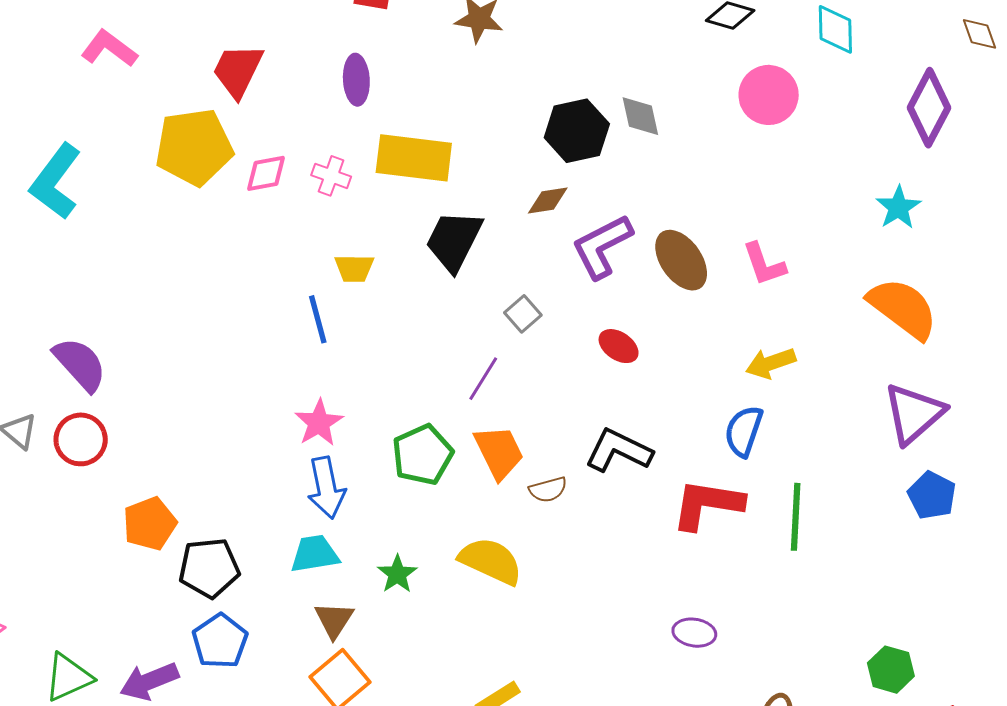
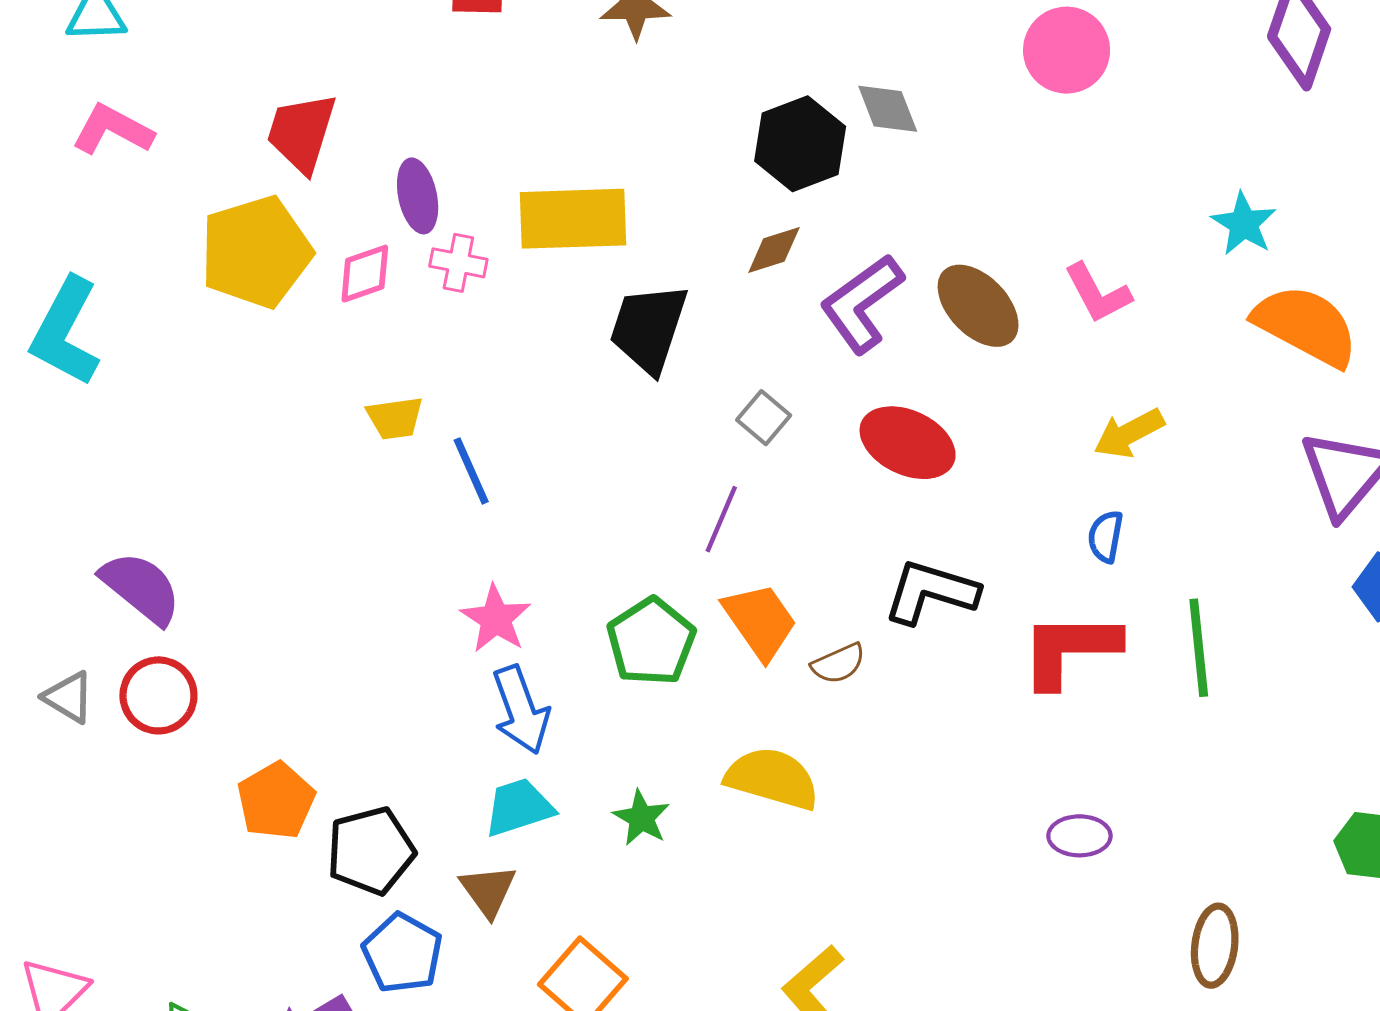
purple ellipse: (356, 80) -> (418, 196), moved
cyan star: (898, 207) -> (1244, 224), moved
yellow trapezoid: (354, 268) -> (395, 418), moved
red ellipse: (619, 346) -> (908, 443), size x1.6
blue semicircle: (744, 431) -> (1106, 537), size x0.7
brown triangle: (334, 620) -> (488, 891), moved

